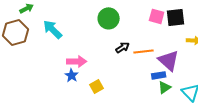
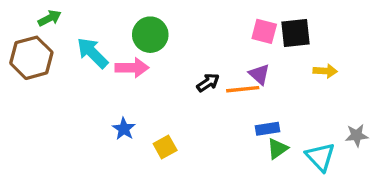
green circle: (109, 18) -> (150, 35), moved
purple triangle: (169, 60) -> (259, 74), moved, size x0.6
pink arrow: (77, 61) -> (132, 68), moved

